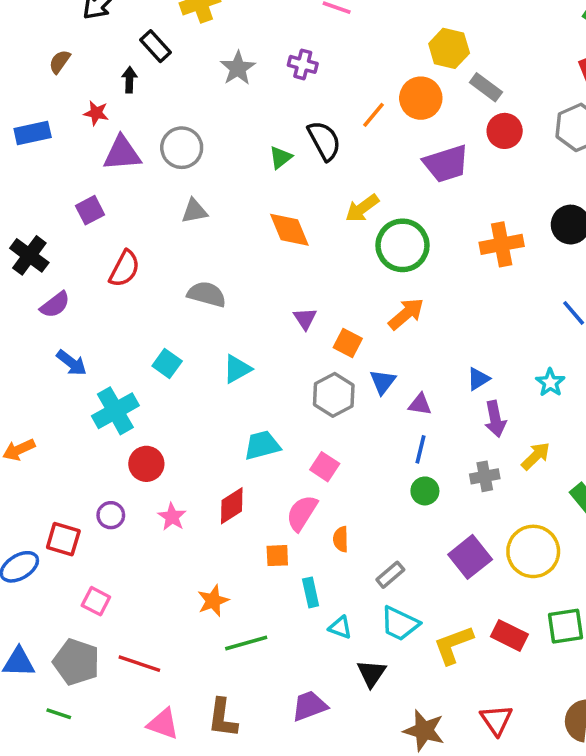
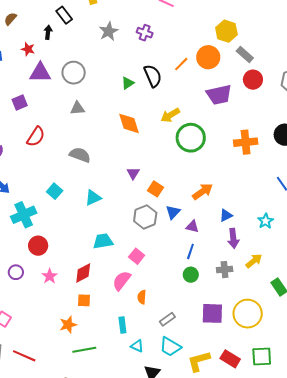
orange arrow: (406, 314) -> (203, 191), moved
orange square: (277, 556) -> (84, 300), moved
purple square: (470, 557) -> (212, 313), turned 35

